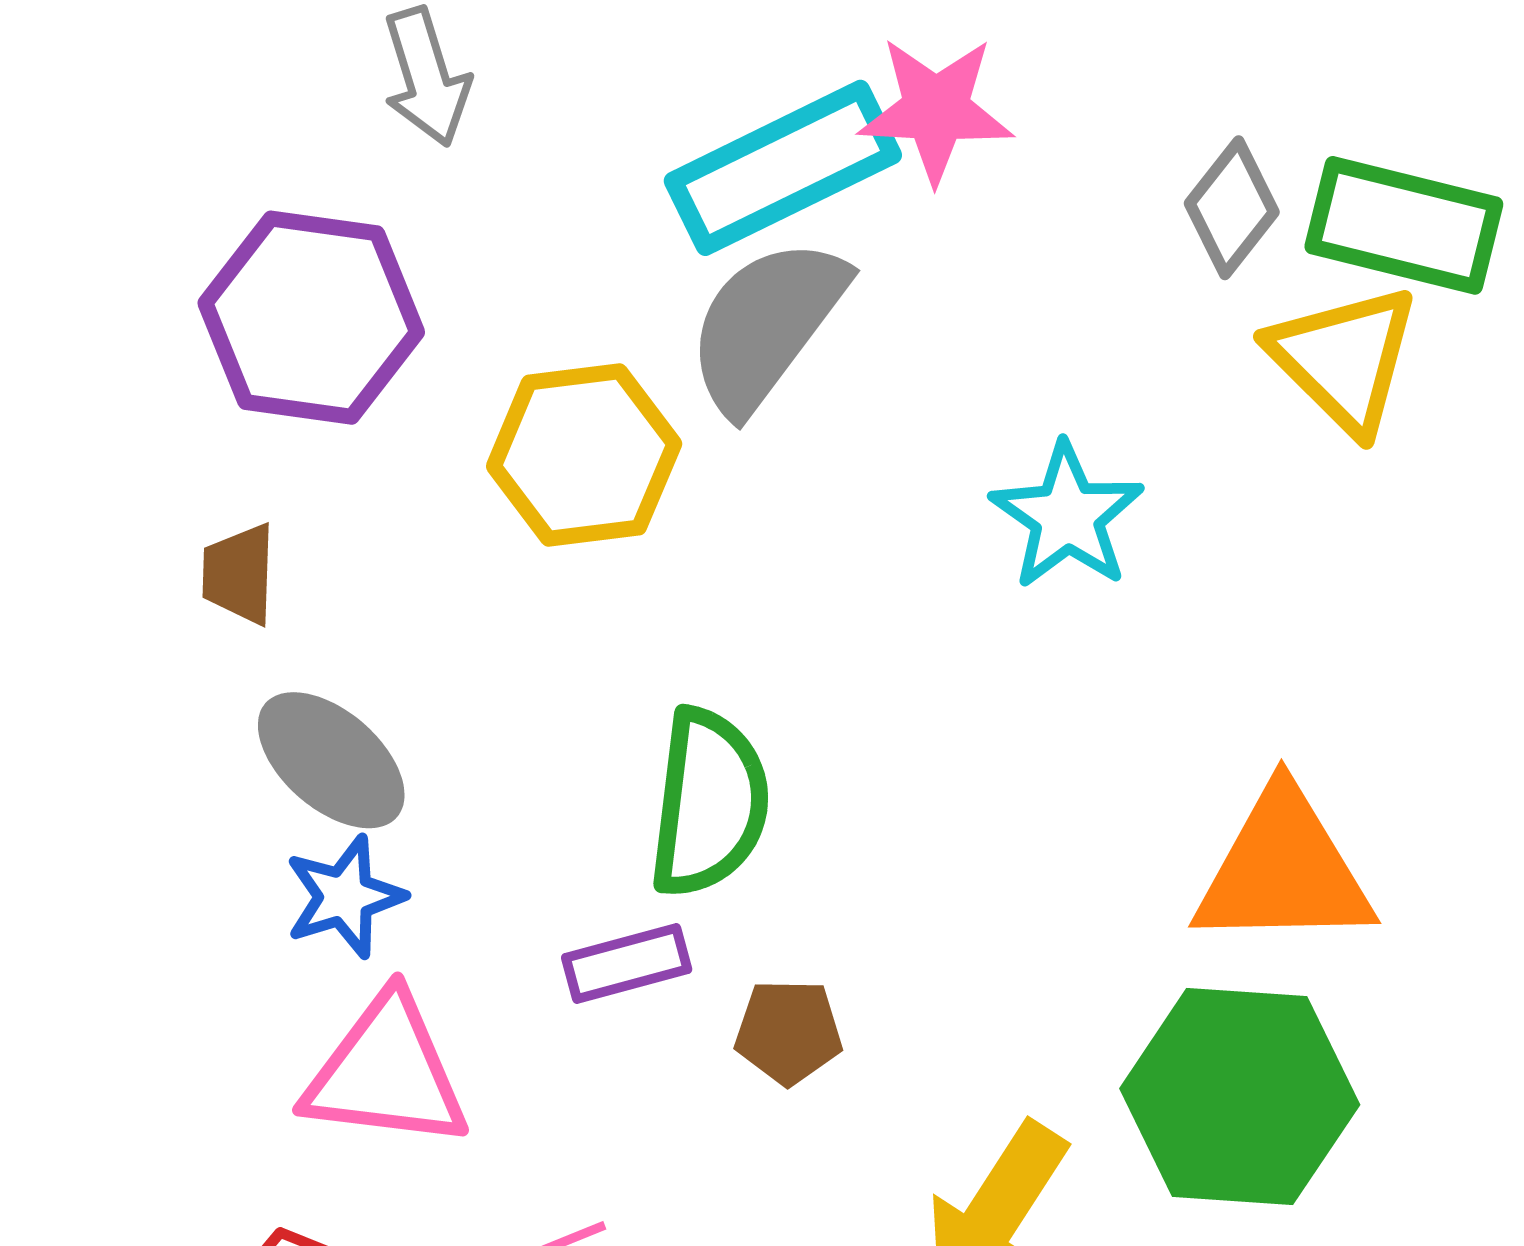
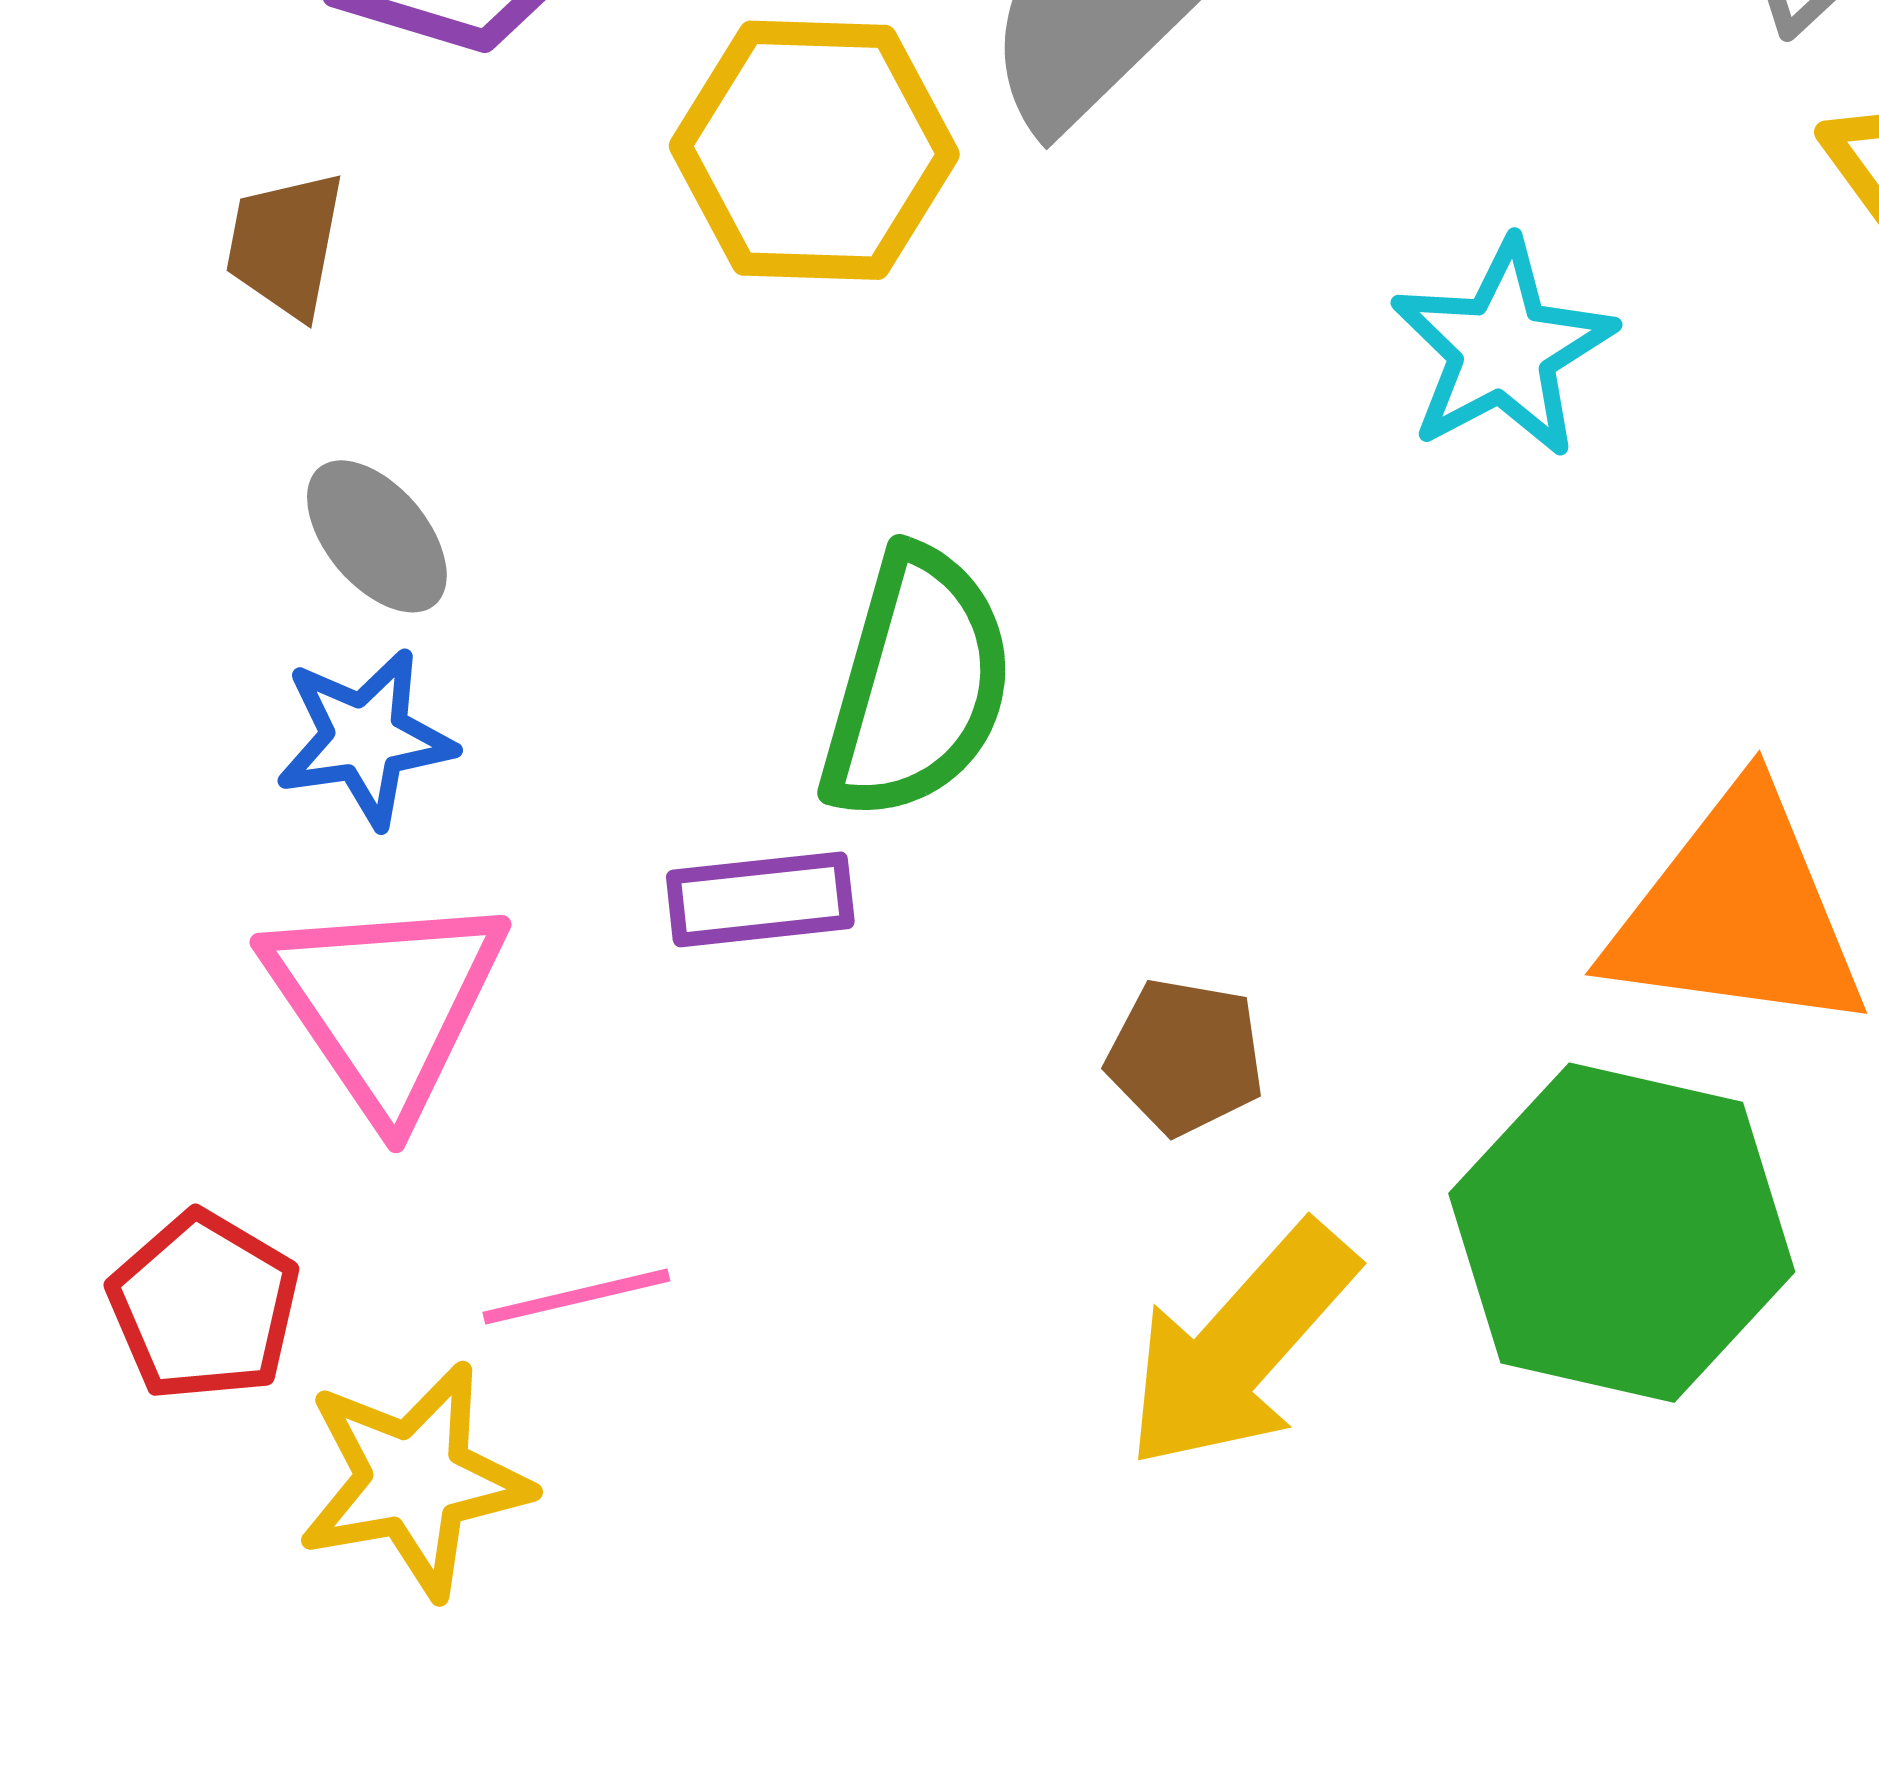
gray ellipse: (331, 760) -> (377, 536), size x0.7
brown pentagon: (789, 1032) -> (1185, 1057), moved
pink triangle: (386, 1073) -> (386, 1003), turned 40

